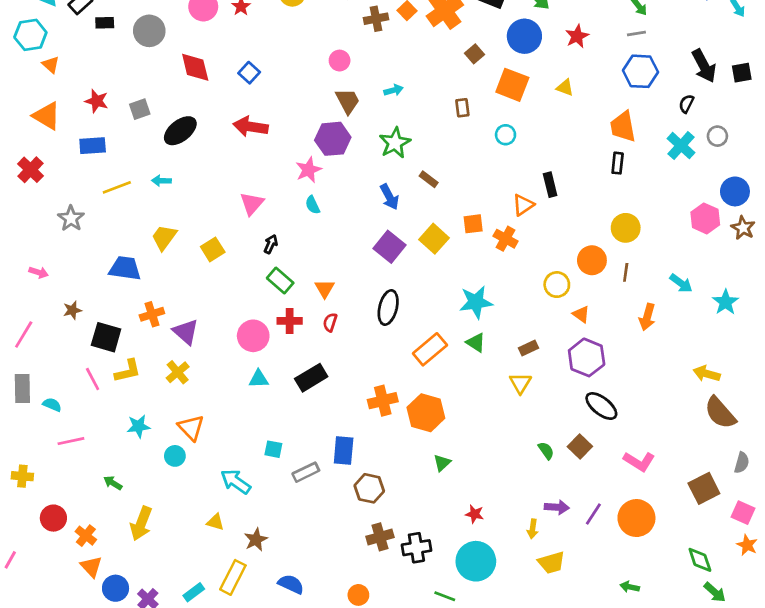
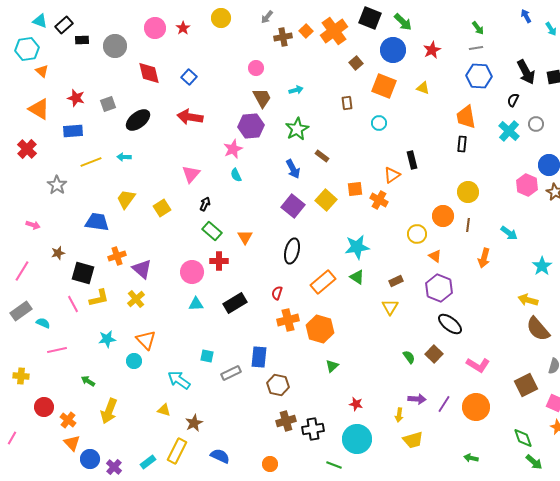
cyan star: (726, 302) -> (542, 266), moved
red semicircle: (330, 322) -> (277, 293), moved
gray rectangle: (22, 388) -> (21, 311), turned 55

